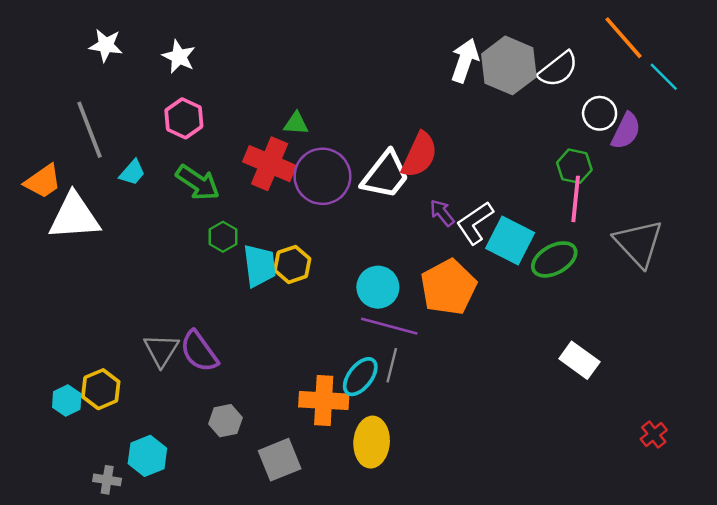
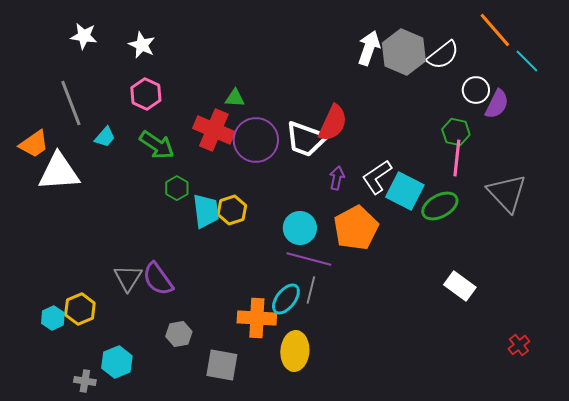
white trapezoid: (385, 175) -> (306, 139), turned 72
purple arrow: (442, 213) -> (337, 178), moved, turned 50
gray square: (280, 460) -> (222, 365), turned 32

